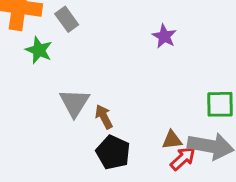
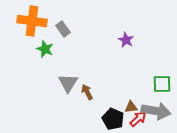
black pentagon: (113, 152) -> (113, 119), moved

